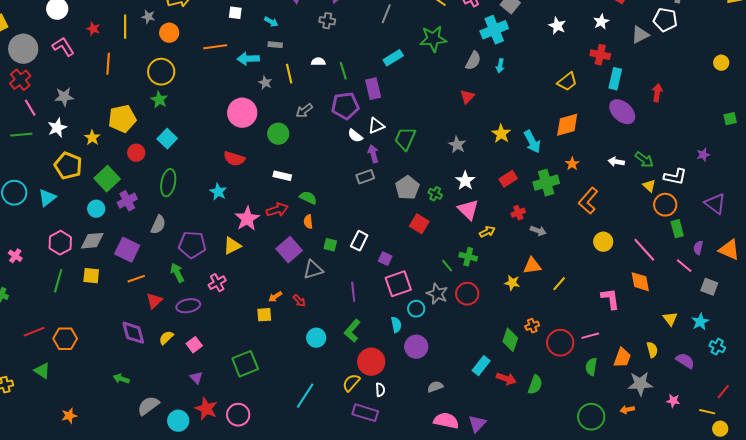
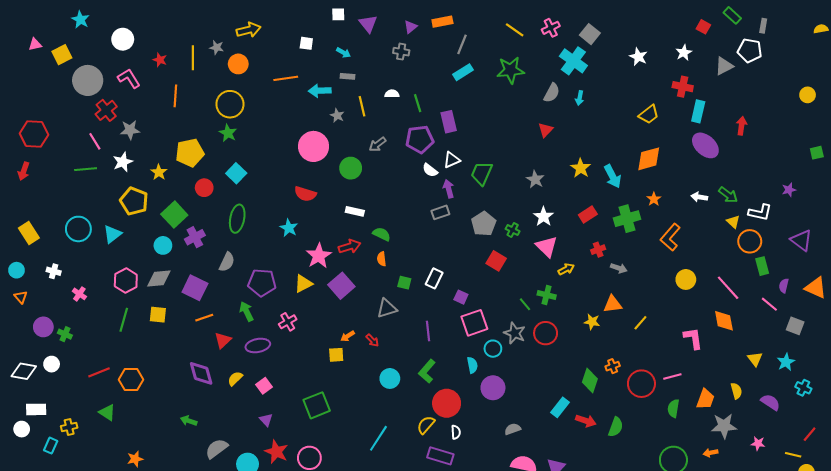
cyan cross: (494, 30) -> (573, 61), turned -32
cyan rectangle: (393, 58) -> (463, 72), moved
red cross: (20, 80) -> (106, 110), moved
purple square: (289, 250) -> (341, 286), moved

